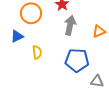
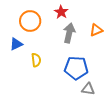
orange triangle: (99, 31) -> (96, 30), moved
gray triangle: (97, 81) -> (88, 89), moved

